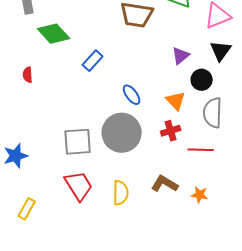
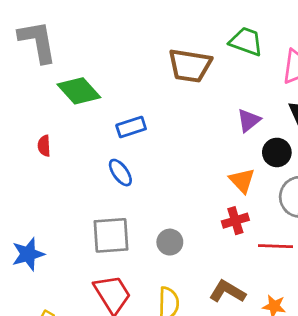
blue rectangle: (93, 61) -> (131, 127), turned 30
blue ellipse: (132, 95) -> (120, 173), moved
gray circle: (122, 133) -> (170, 242), moved, size x0.5

